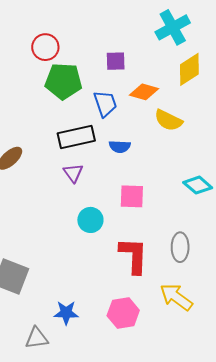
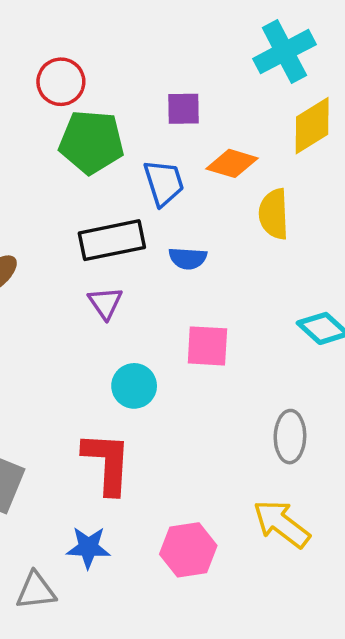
yellow semicircle: (168, 120) -> (274, 214), turned 60
red L-shape: (134, 256) -> (107, 463), moved

